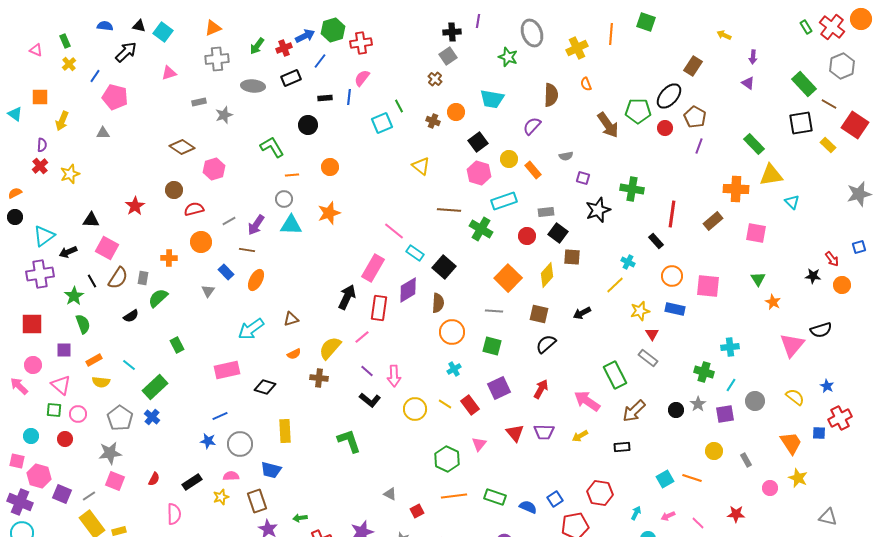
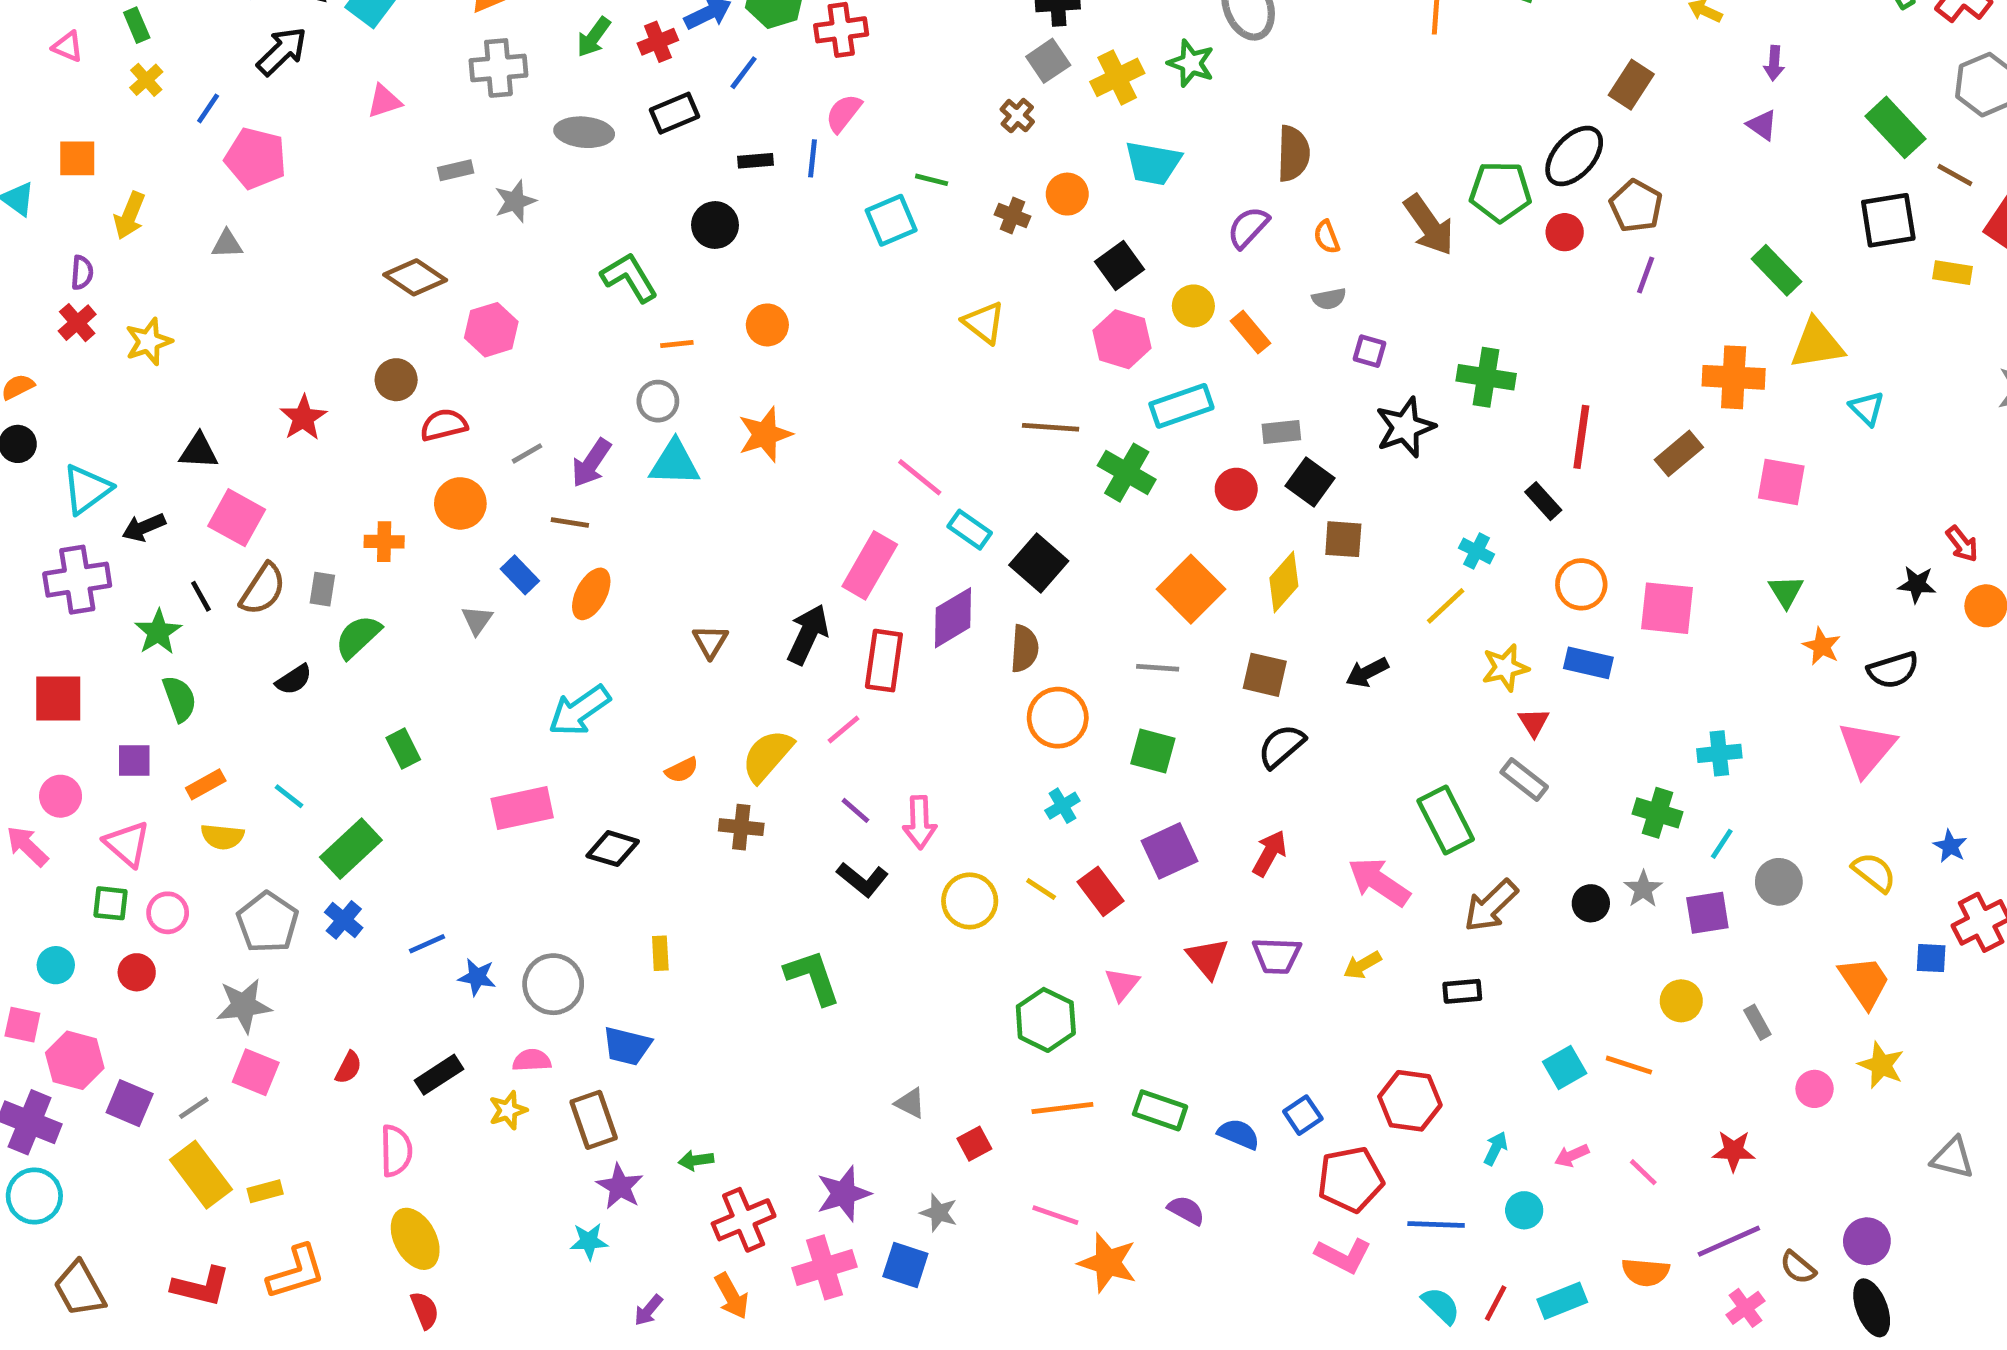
yellow cross: (577, 48) -> (1117, 77), moved
orange semicircle: (586, 84) -> (1327, 237), moved
green line: (399, 106) -> (932, 180), turned -48
yellow rectangle: (828, 145) -> (1953, 273), turned -35
brown triangle: (291, 319) -> (710, 641), moved, turned -42
black semicircle: (821, 330) -> (1893, 670), moved
blue line: (220, 416) -> (427, 944), moved
yellow rectangle: (285, 431) -> (660, 953), size x0.6

